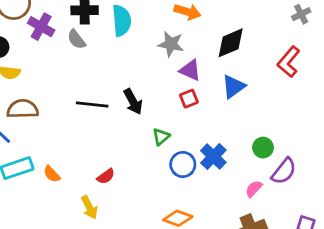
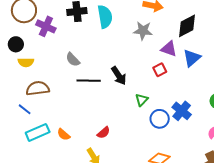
gray semicircle: (76, 39) -> (73, 60), moved
purple triangle: (190, 70) -> (169, 49), moved

